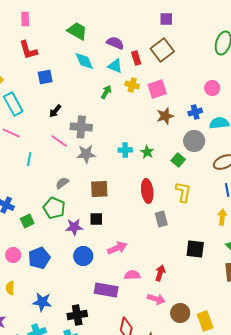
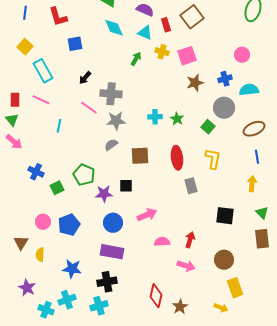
gray semicircle: (62, 183) -> (111, 145), moved
brown square: (99, 189) -> (140, 156), moved
purple rectangle: (106, 290) -> (112, 252), moved
brown circle: (180, 313) -> (224, 260), moved

